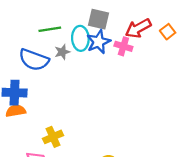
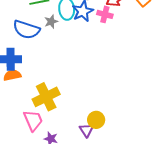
yellow cross: (53, 137) -> (46, 97), size x1.5

